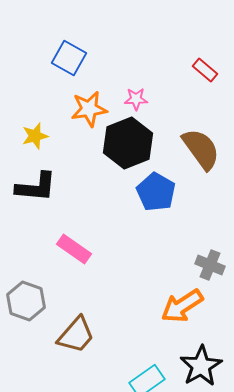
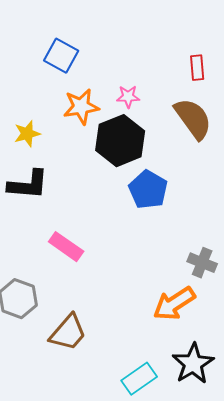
red rectangle: (205, 70) -> (197, 68), turned 45
brown semicircle: (201, 149) -> (193, 119), moved

